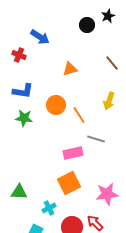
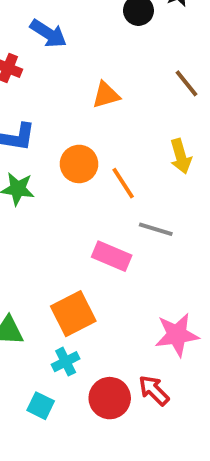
yellow arrow: (109, 101) -> (181, 156), turned -36
pink rectangle: (73, 153) -> (112, 256), turned 36
orange square: (69, 183) -> (73, 314), moved

